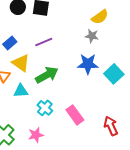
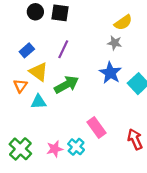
purple line: (44, 42) -> (63, 49), turned -42
blue star: (88, 64) -> (110, 73), turned 30
cyan cross: (45, 108) -> (76, 147), moved

